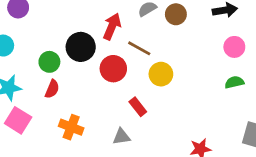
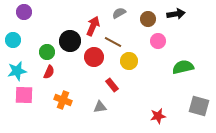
brown circle: (176, 14) -> (148, 19), moved
pink circle: (234, 47) -> (158, 41), moved
green semicircle: (234, 82) -> (183, 67), size x1.5
pink square: (18, 120) -> (24, 95), turned -30

